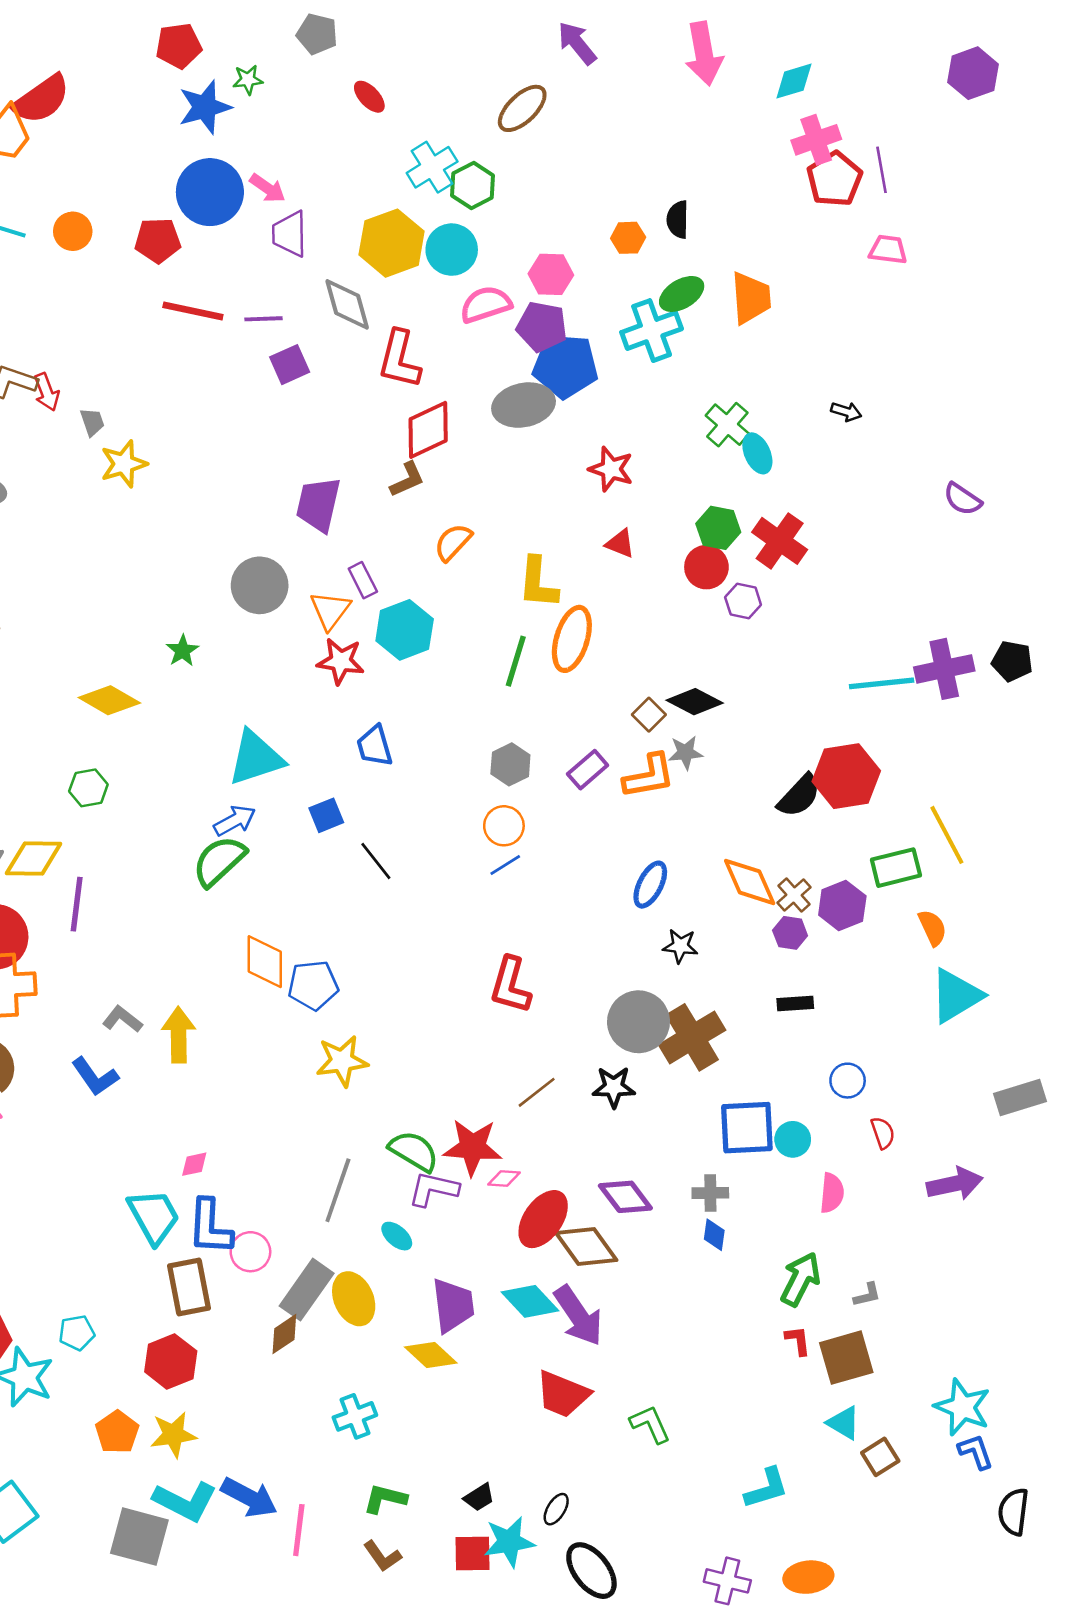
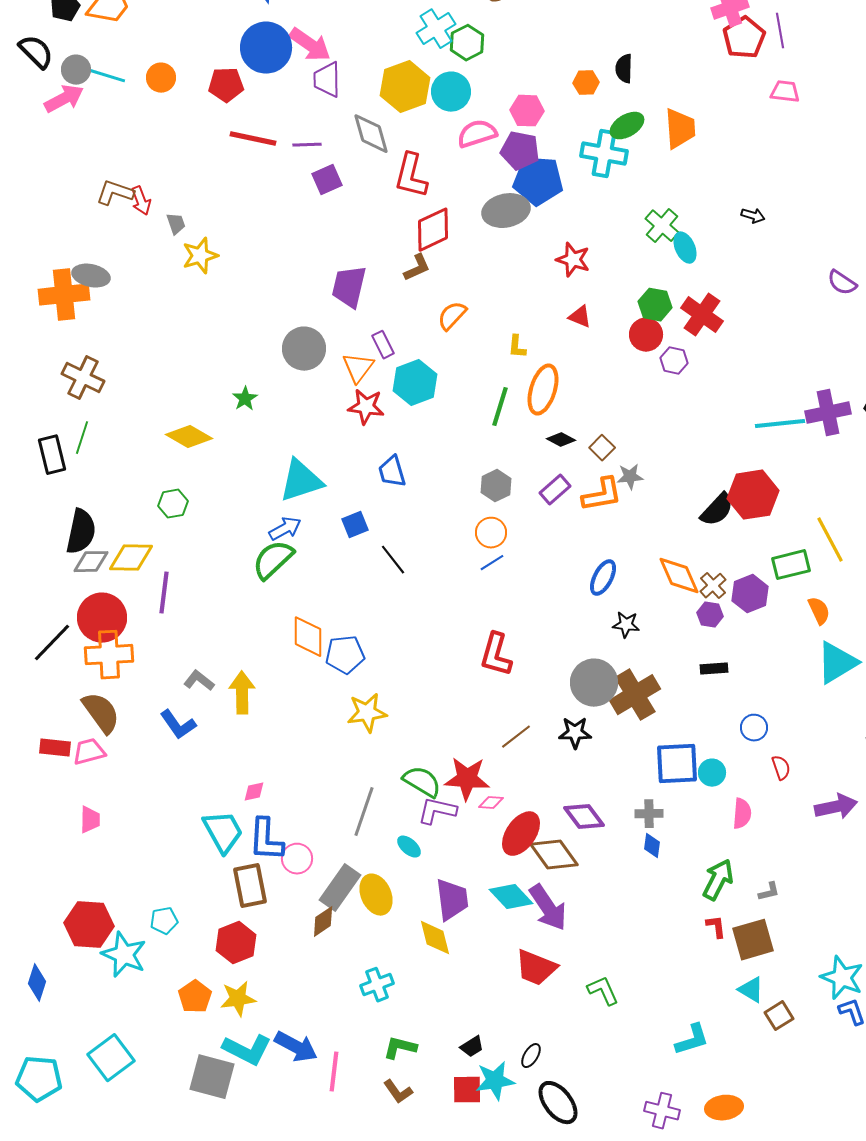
pink arrow: (267, 188) -> (310, 45), size x1.5
cyan cross: (652, 331) -> (604, 154), turned 30
yellow L-shape: (538, 583) -> (517, 347), size x0.6
black diamond: (695, 702) -> (561, 440), moved, size x0.7
yellow diamond: (431, 1355) -> (435, 938), turned 33

